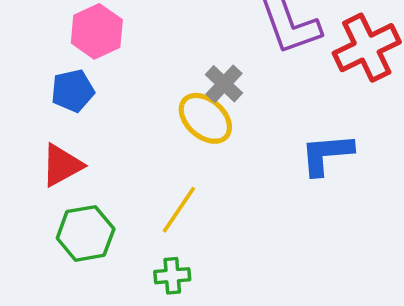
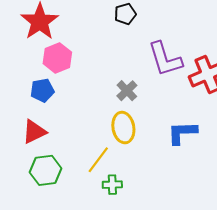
yellow ellipse: (205, 118) -> (123, 128), moved, turned 36
green cross: (172, 276) -> (112, 185), moved

